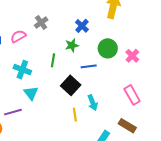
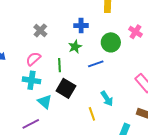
blue cross: (82, 26) -> (81, 26), turned -32
pink semicircle: (18, 36) -> (33, 59), moved
pink cross: (132, 56) -> (136, 32), moved
black square: (71, 85) -> (66, 88), moved

